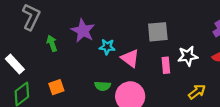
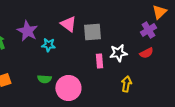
pink triangle: (130, 58) -> (68, 24), moved
yellow arrow: (197, 92) -> (126, 84), turned -42

